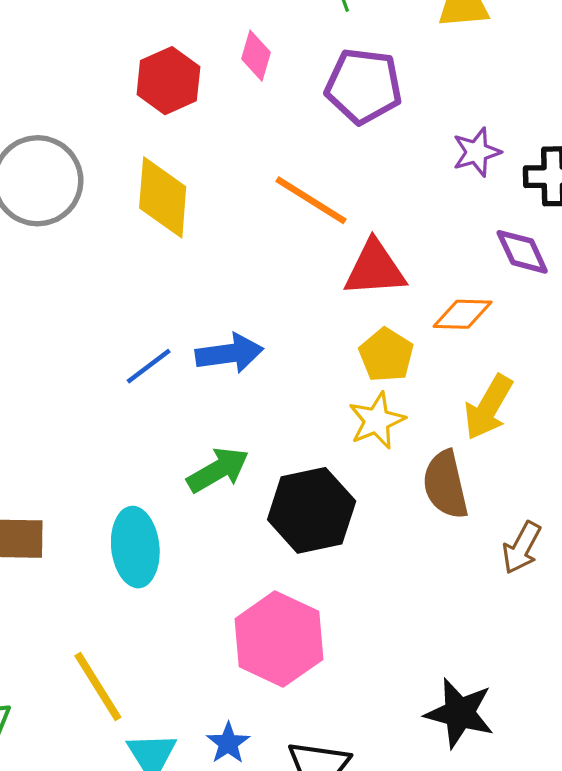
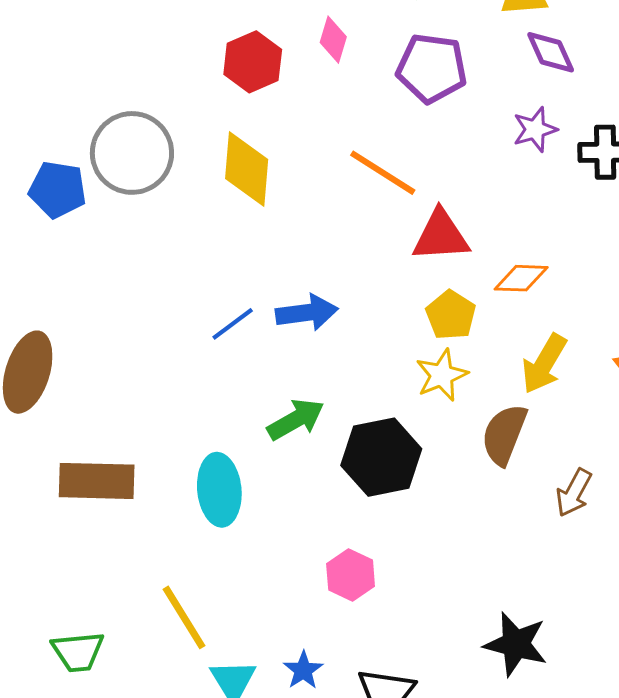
purple diamond: (522, 252) -> (551, 52), moved
brown semicircle: (445, 485) -> (504, 434), turned 34
pink hexagon: (279, 639) -> (351, 575), size x0.6

